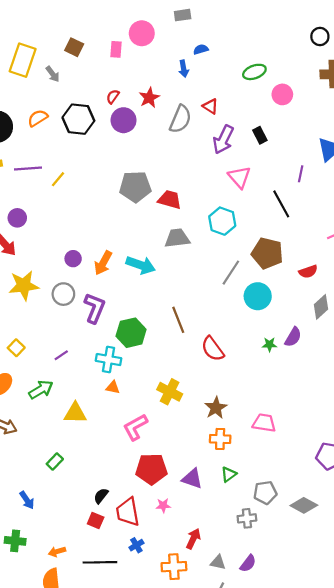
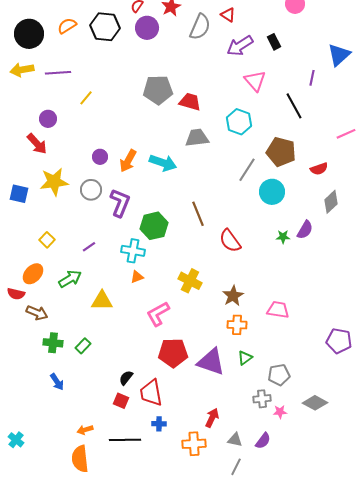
purple arrow: (223, 140) -> (240, 46), turned 32
yellow line: (58, 179) -> (86, 98), moved
orange triangle: (113, 387) -> (137, 277), turned -32
purple triangle: (192, 479) -> (211, 362), size x1.4
pink star: (163, 505) -> (280, 412), moved
gray diamond: (304, 505) -> (315, 403), moved
green cross: (15, 541) -> (53, 343), moved
blue cross: (136, 545) -> (159, 424), turned 32

